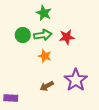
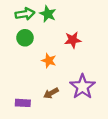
green arrow: (43, 35) -> (25, 14), moved
purple rectangle: (11, 98) -> (23, 103), moved

